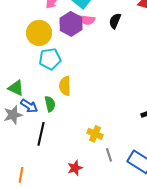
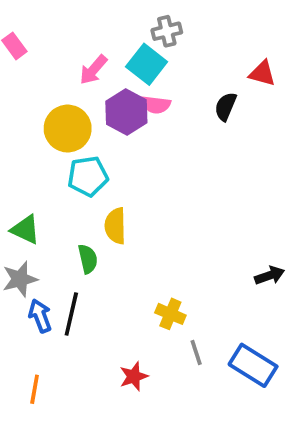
black semicircle: (115, 21) -> (226, 106), moved
blue arrow: (29, 106) -> (40, 316), moved, turned -144

